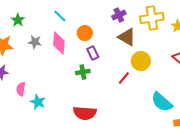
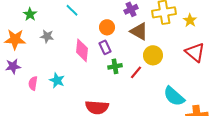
orange circle: (85, 33) -> (107, 27), moved
pink diamond: (59, 43) -> (82, 50), moved
green cross: (83, 72) -> (115, 66), moved
cyan star: (38, 102) -> (57, 80), moved

